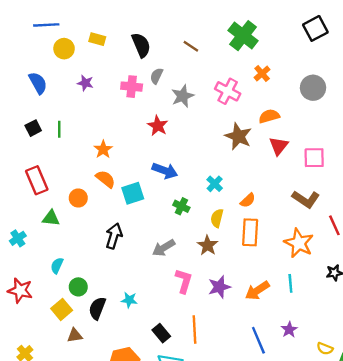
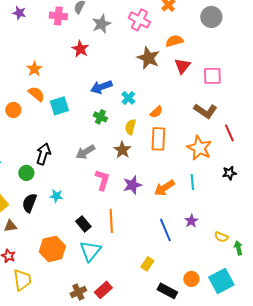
blue arrow: (165, 171) -> (101, 87), moved, turned 140
black arrow: (114, 236) -> (43, 154), moved
green circle: (78, 287) -> (26, 173), moved

